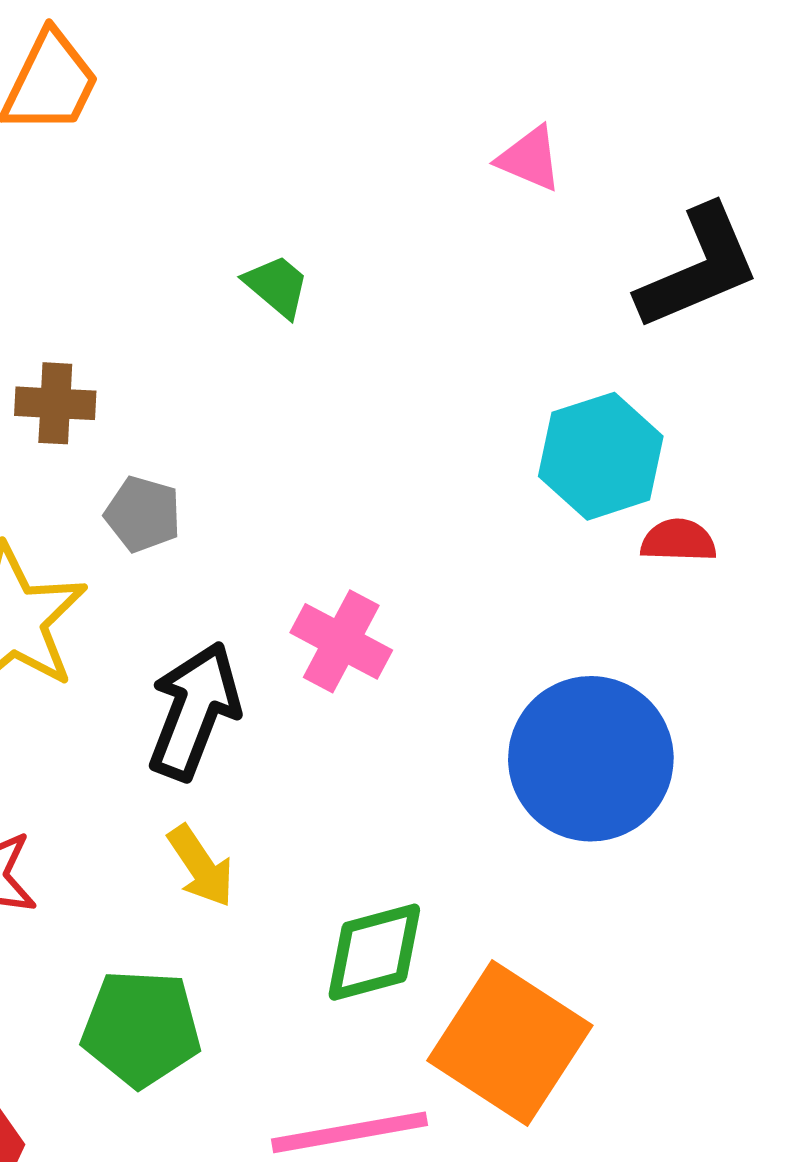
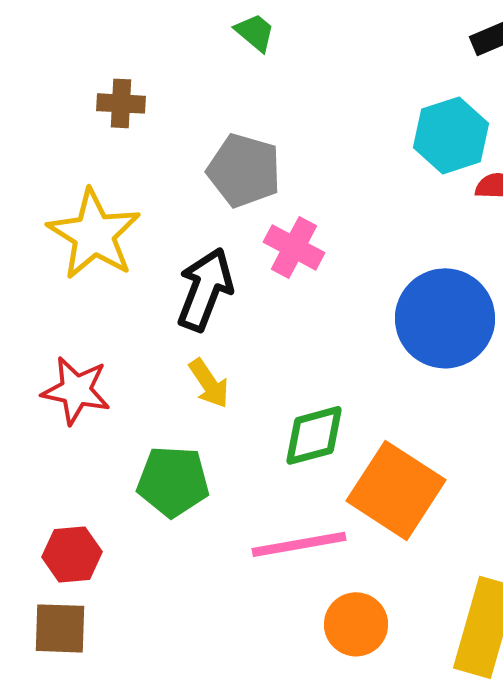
gray pentagon: (143, 514) -> (244, 170), moved, size x1.6

